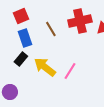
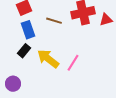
brown line: (51, 29) -> (54, 21), turned -42

